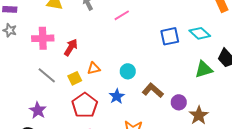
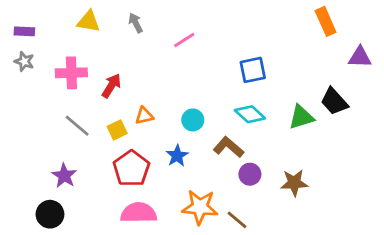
cyan diamond: (200, 33) -> (250, 114), moved
purple circle: (179, 102) -> (250, 174), moved
brown star: (199, 115) -> (294, 183), turned 30

